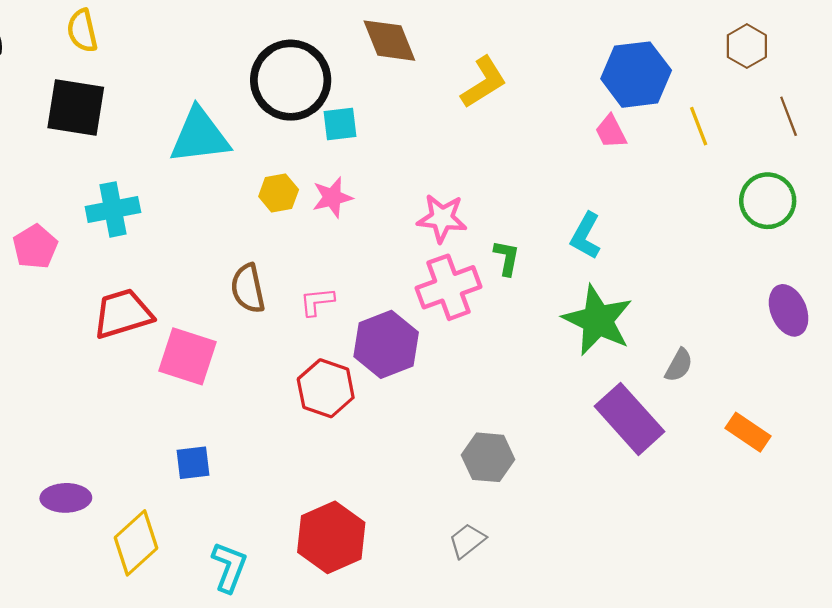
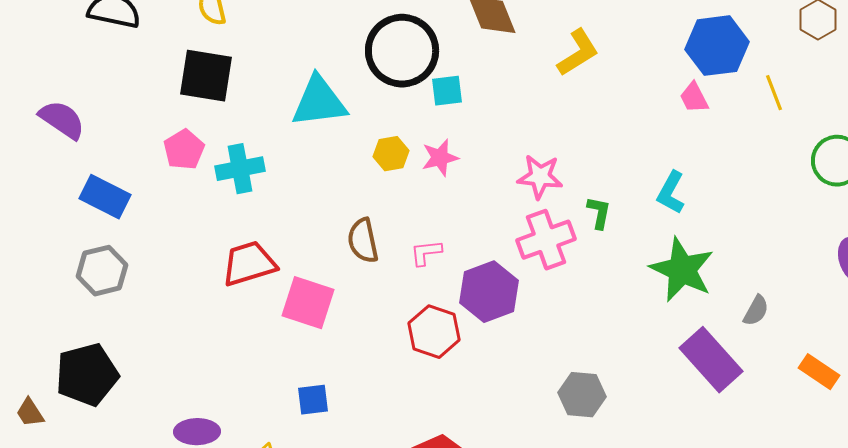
pink pentagon: (35, 247) -> (184, 150), moved

